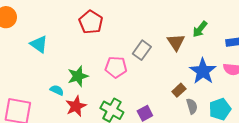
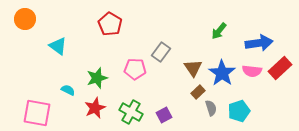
brown triangle: (176, 42) -> (193, 68), moved
cyan semicircle: (57, 90) -> (68, 90), moved

